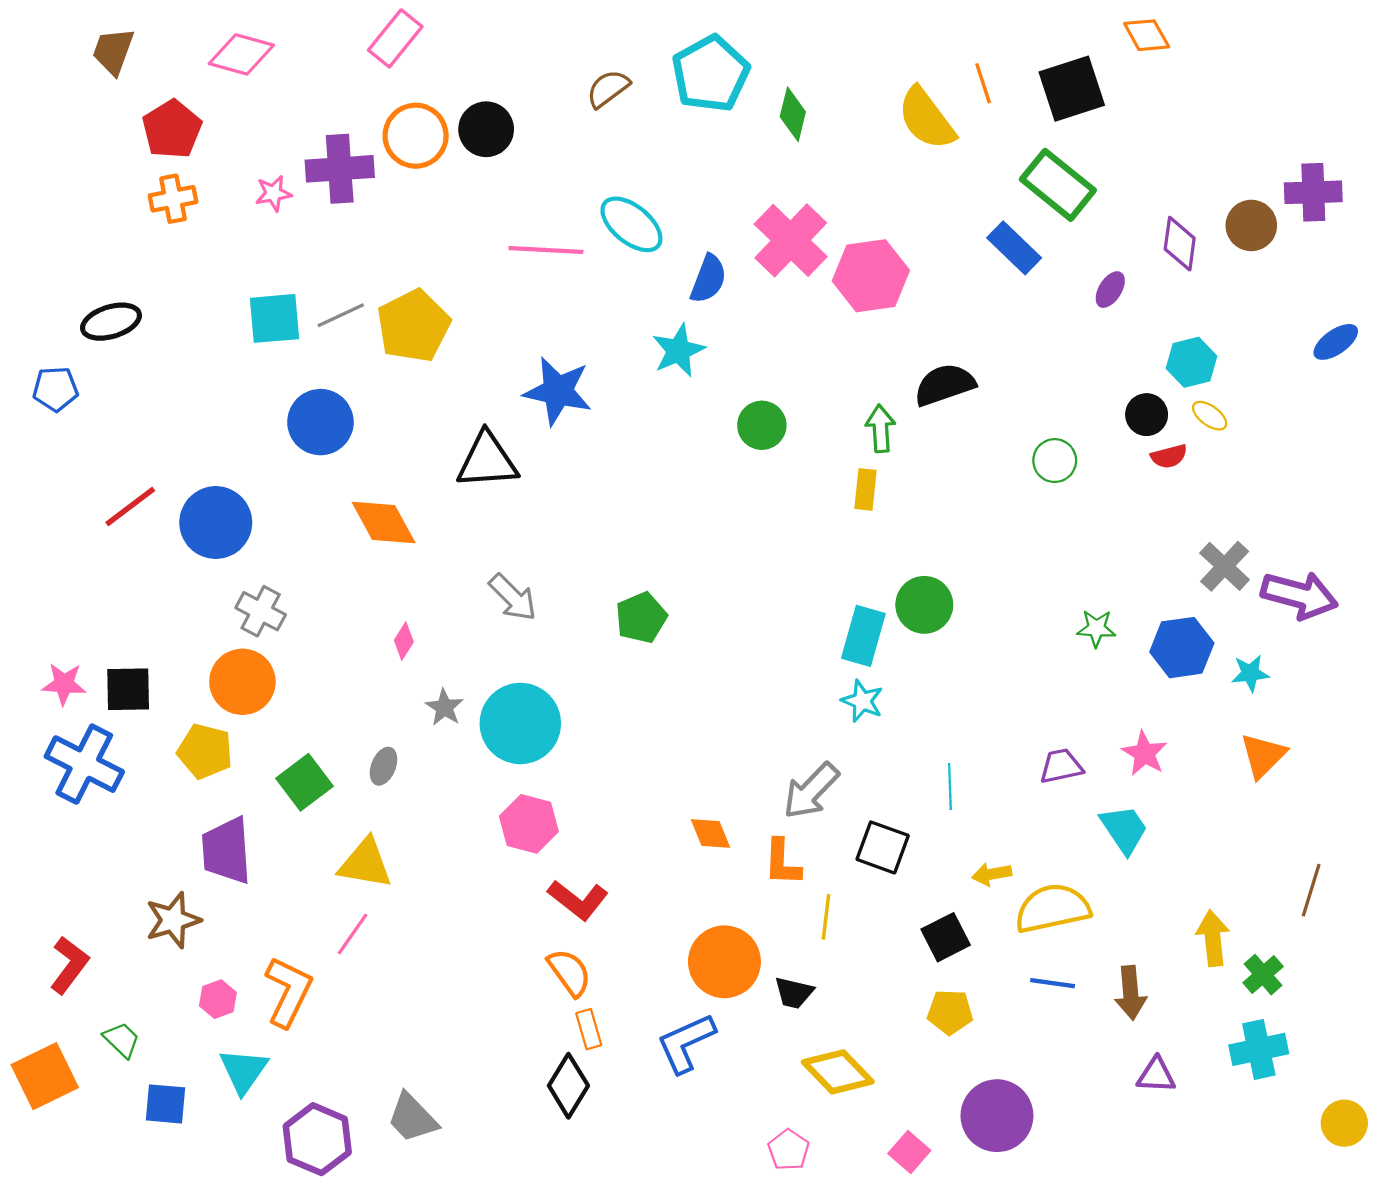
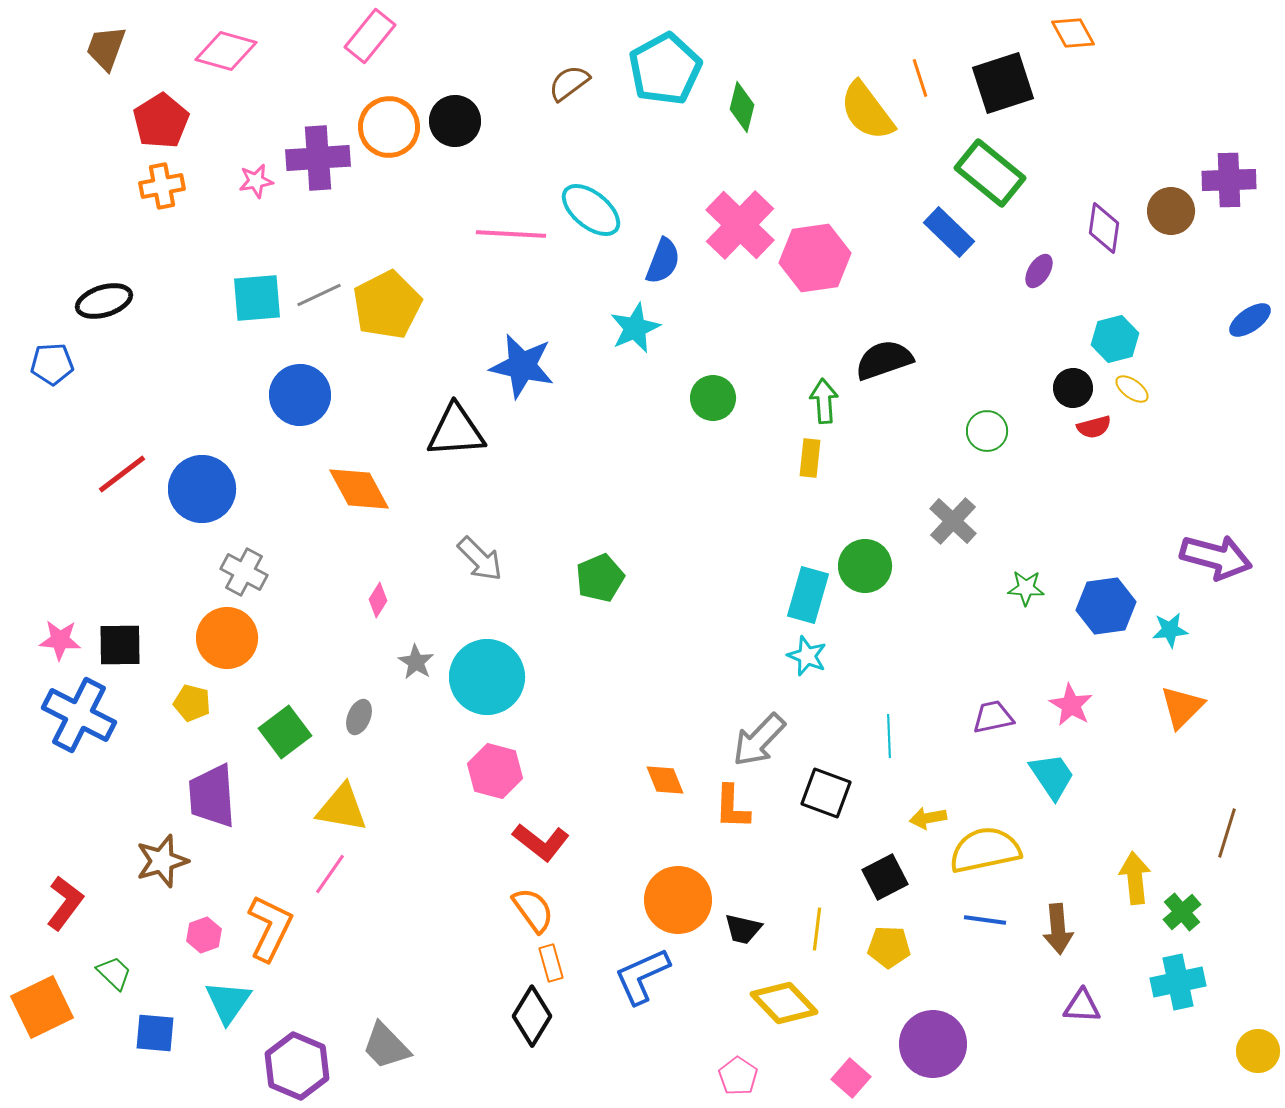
gray cross: (1225, 566) -> (953, 521), moved
yellow pentagon: (205, 751) -> (192, 703), size x0.7
yellow line: (826, 917) -> (817, 929), moved

